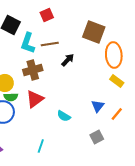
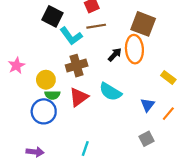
cyan L-shape: (28, 43) -> (71, 36), turned -55
brown line: (50, 44) -> (96, 26), moved
orange ellipse: (114, 55) -> (134, 49), moved
cyan semicircle: (64, 116) -> (110, 92), moved, size x1.5

